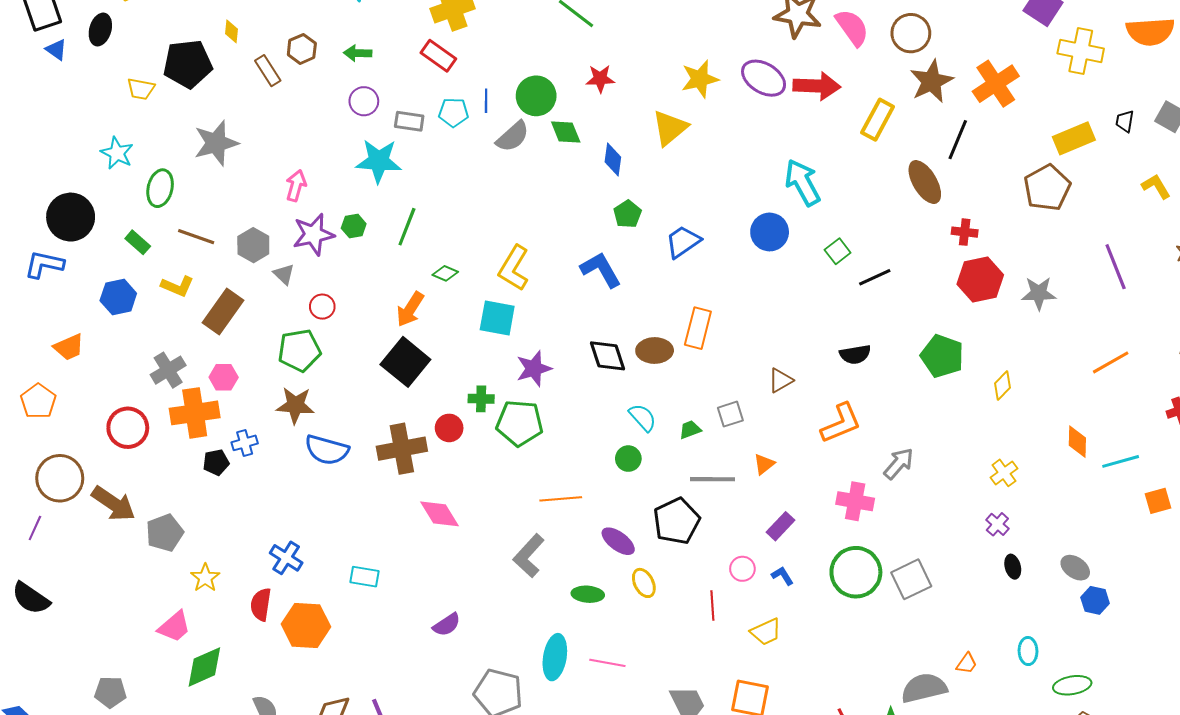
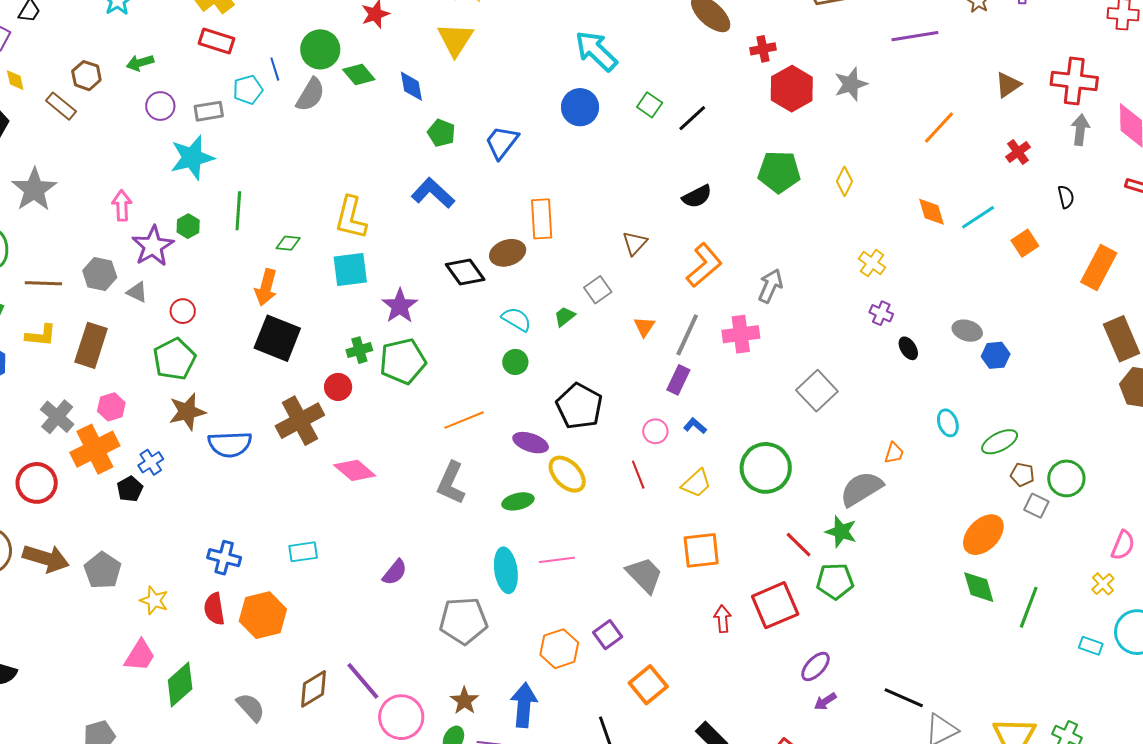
purple line: (1116, 267) -> (915, 36), turned -60
gray line: (713, 479) -> (687, 335), moved, turned -48
green circle: (856, 572) -> (766, 468), moved
yellow ellipse: (644, 583) -> (567, 474), size x1.4

